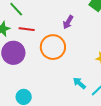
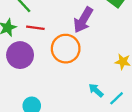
purple arrow: (68, 22) -> (83, 20), size x1.6

